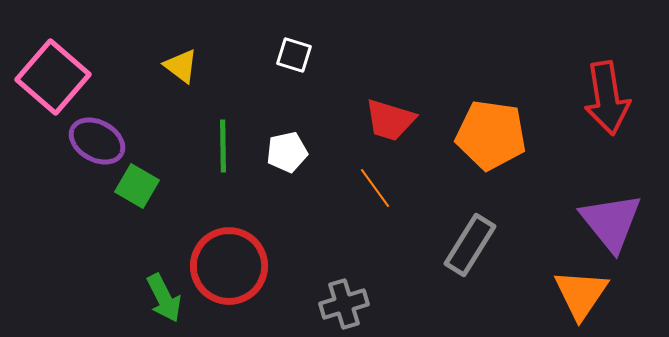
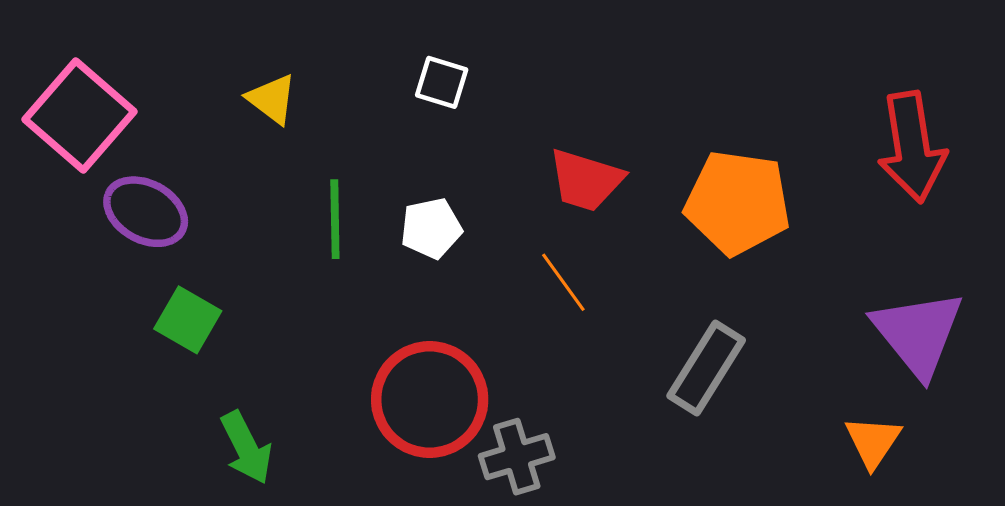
green square: (137, 186) -> (188, 320), moved
red circle: (229, 266) -> (430, 400), moved
orange triangle: (581, 294) -> (873, 442), size x0.7

